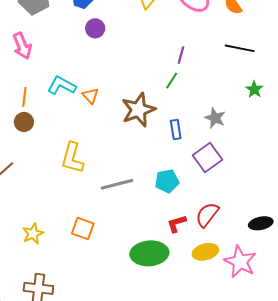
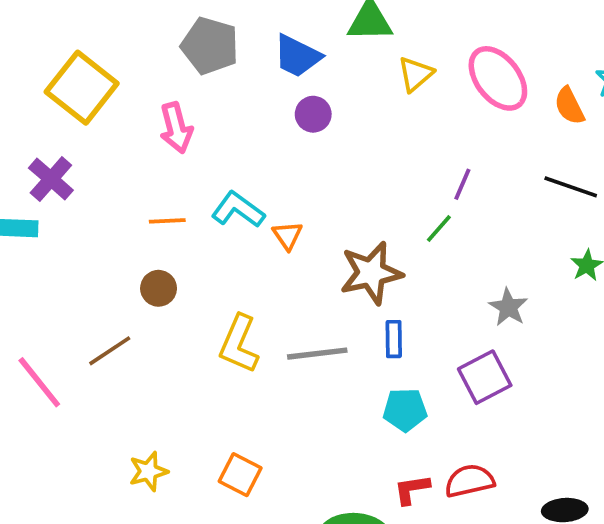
orange line: (24, 97) -> (167, 221), turned 72
brown circle: (24, 122) -> (159, 288), moved
blue rectangle: (176, 129) -> (394, 339), moved
gray line: (117, 184) -> (317, 354), moved
red semicircle: (207, 215) -> (469, 481), turned 32

